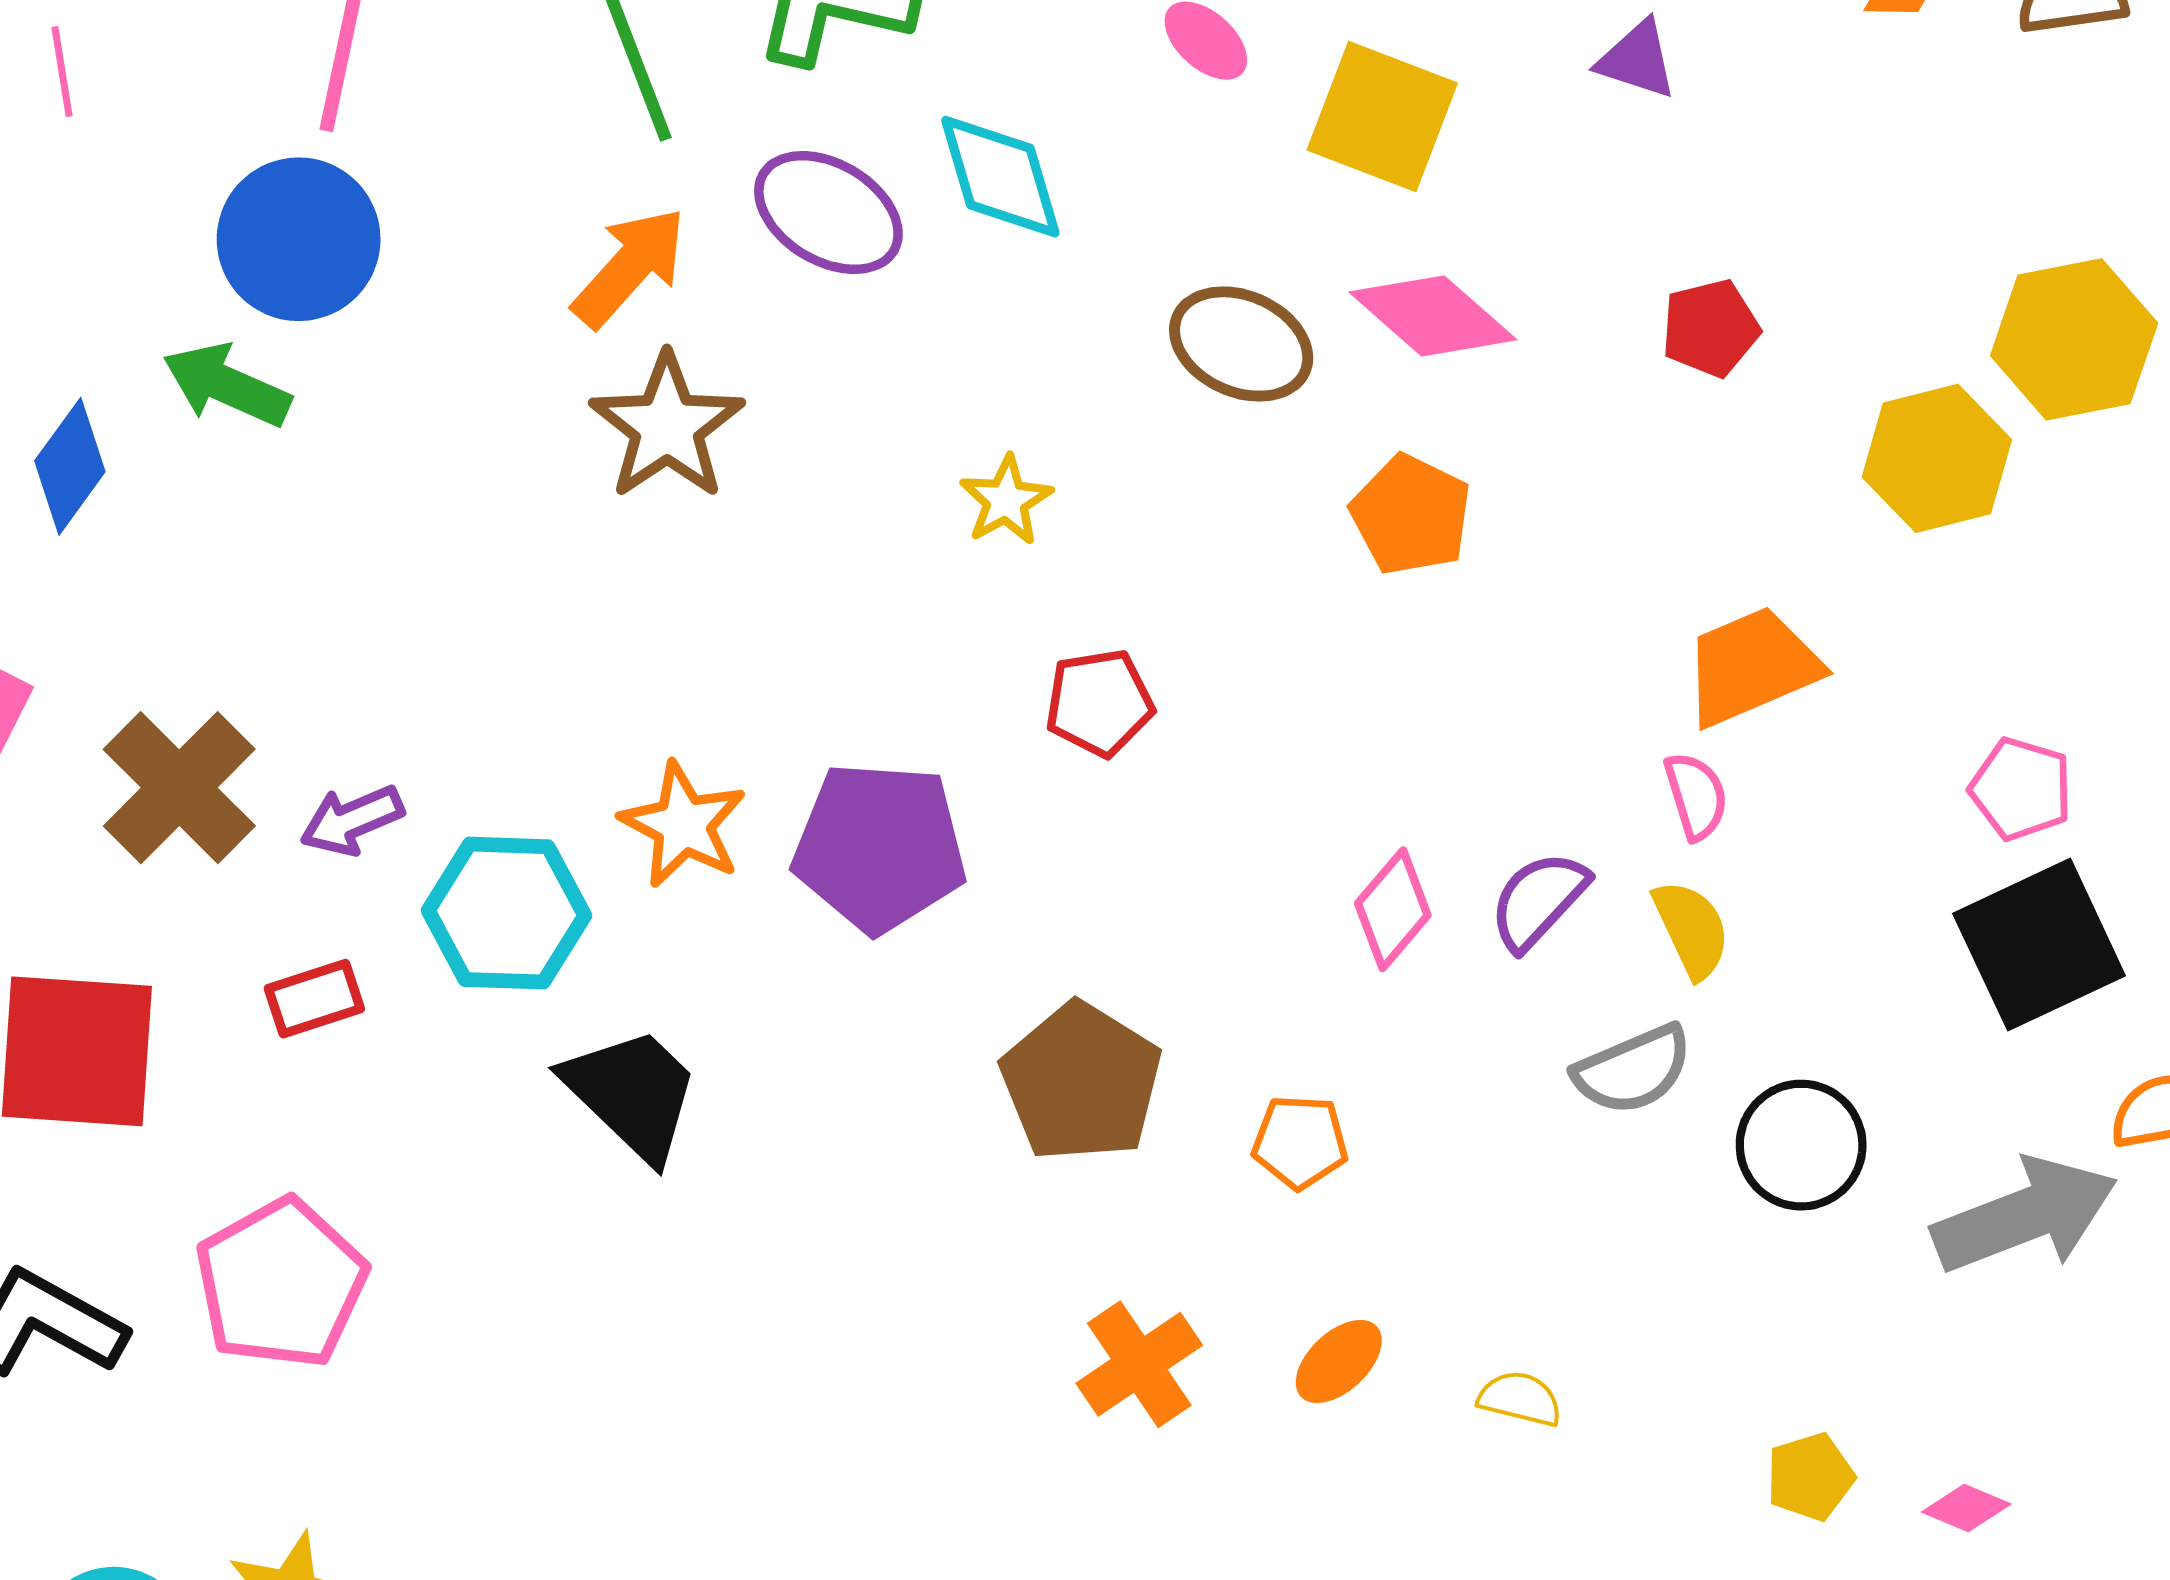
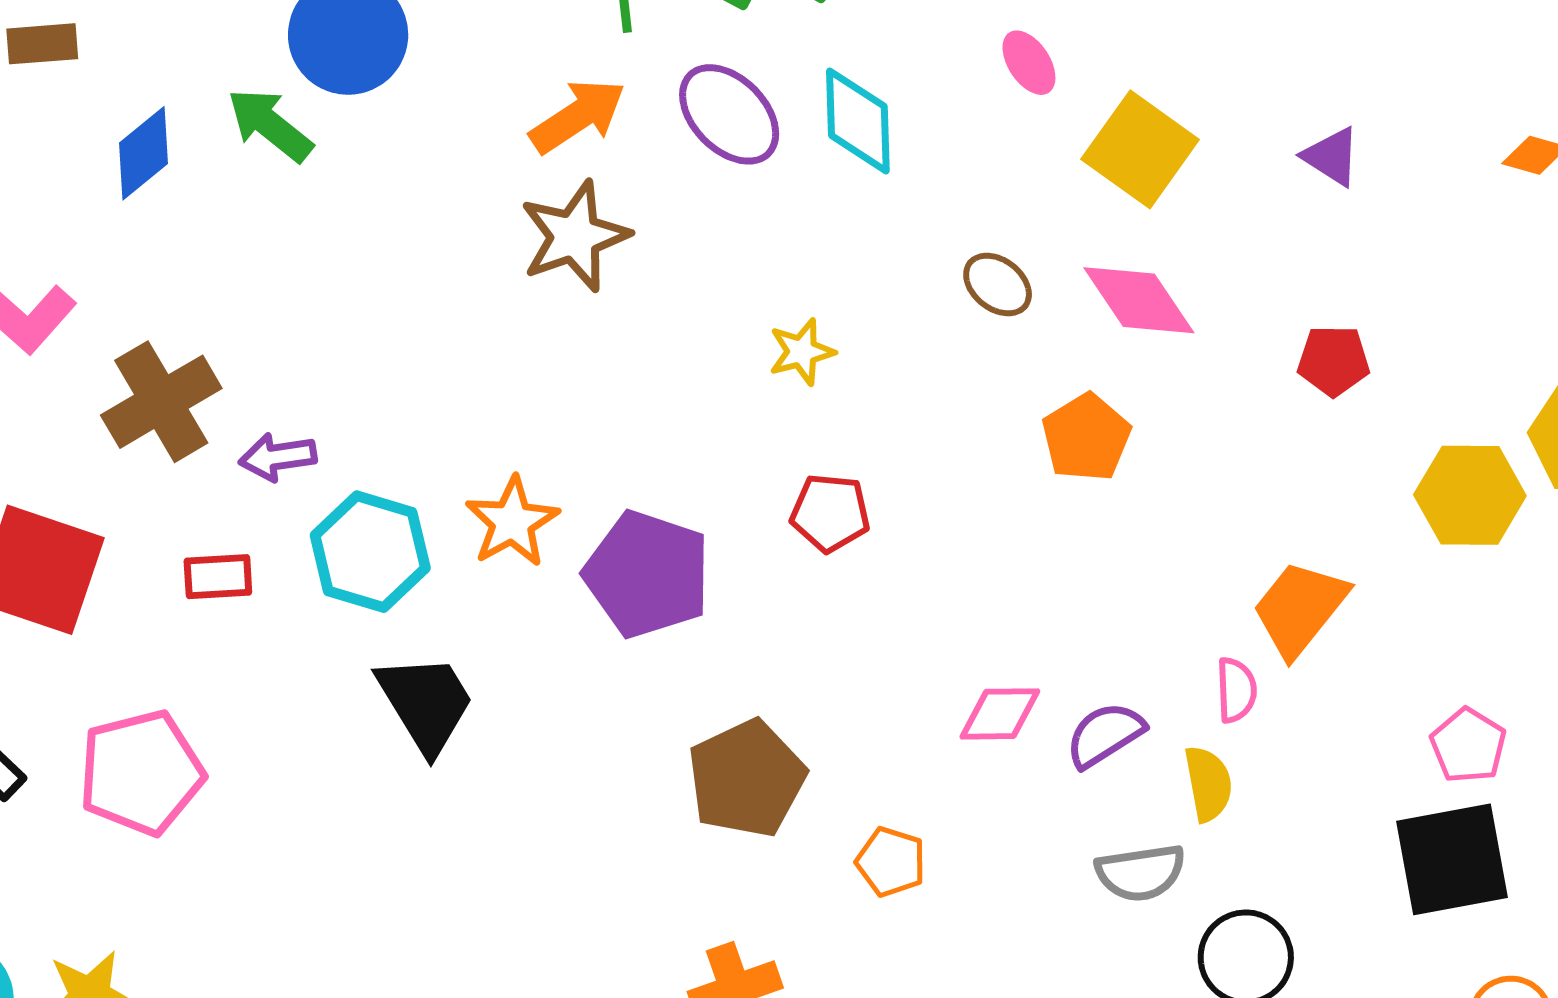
brown ellipse: (1241, 344) -> (998, 285), size x0.7
orange trapezoid: (1752, 666) -> (1300, 608), turned -43
pink diamond: (1393, 909) -> (1000, 714), turned 34

